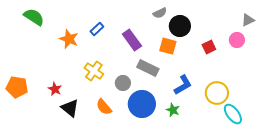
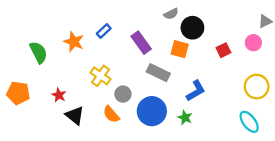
green semicircle: (34, 17) -> (38, 52), moved, turned 30
gray circle: (123, 83) -> (123, 94), moved
yellow circle: (217, 93) -> (257, 87), moved

